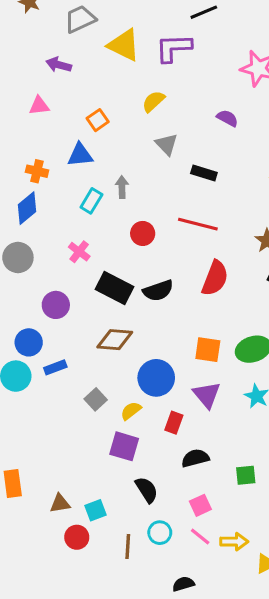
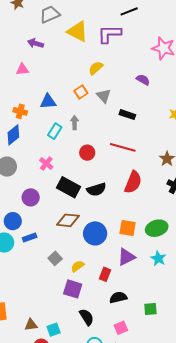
orange square: (98, 120) -> (81, 92), moved
blue circle: (156, 378) -> (95, 233), moved
purple triangle: (207, 395) -> (126, 257), turned 42

